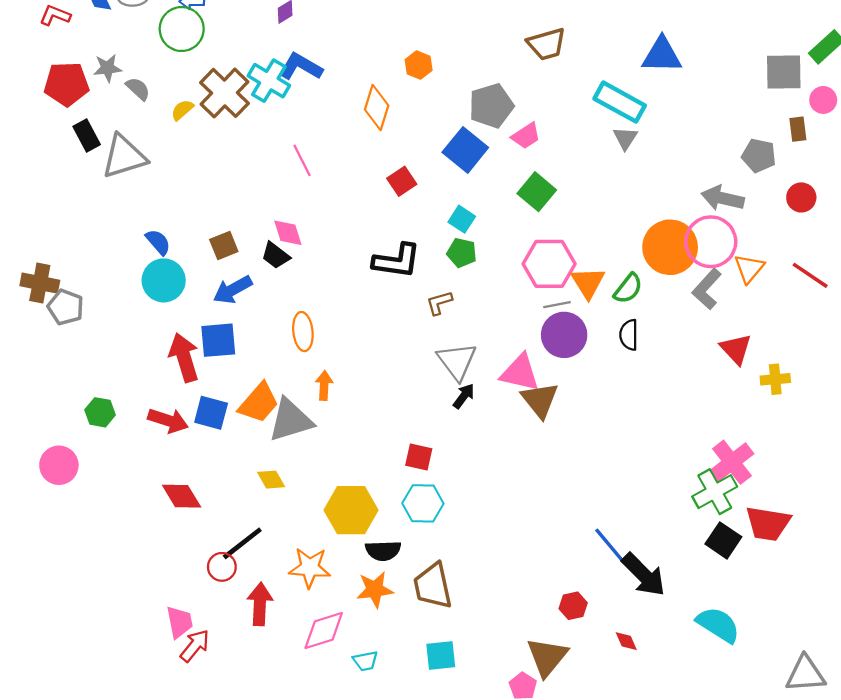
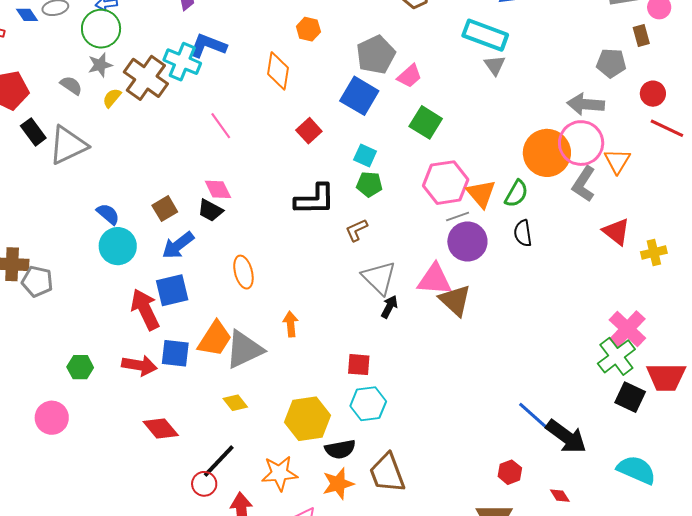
gray star: (107, 68) -> (100, 65), moved
red line: (810, 275) -> (667, 128), moved
orange arrow: (324, 385) -> (291, 324), moved

